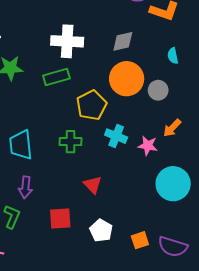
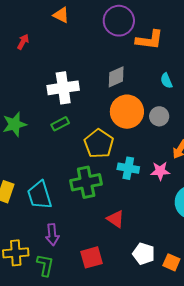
green rectangle: (56, 77) -> (60, 124), size x0.7
green cross: (70, 142) -> (86, 182), size x1.4
white pentagon: (101, 230) -> (144, 254), moved
orange square: (140, 240) -> (171, 262), turned -36

